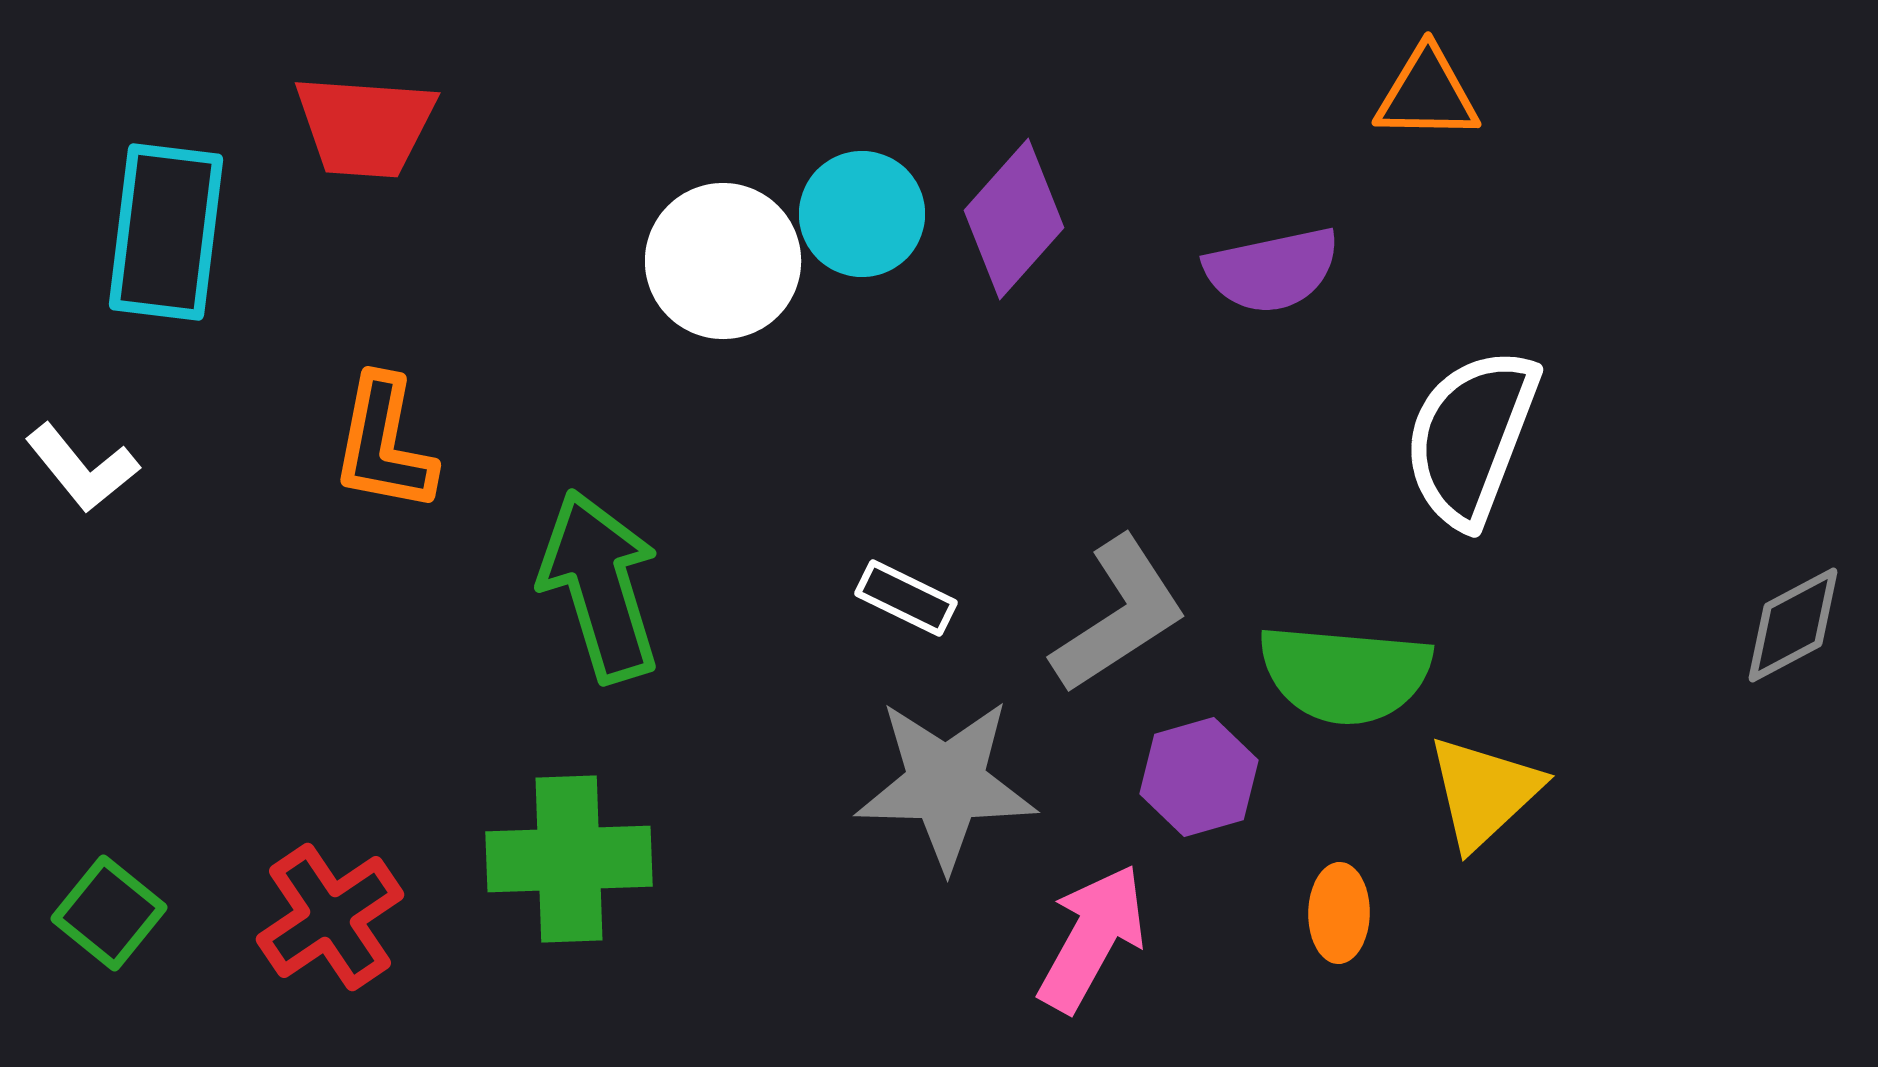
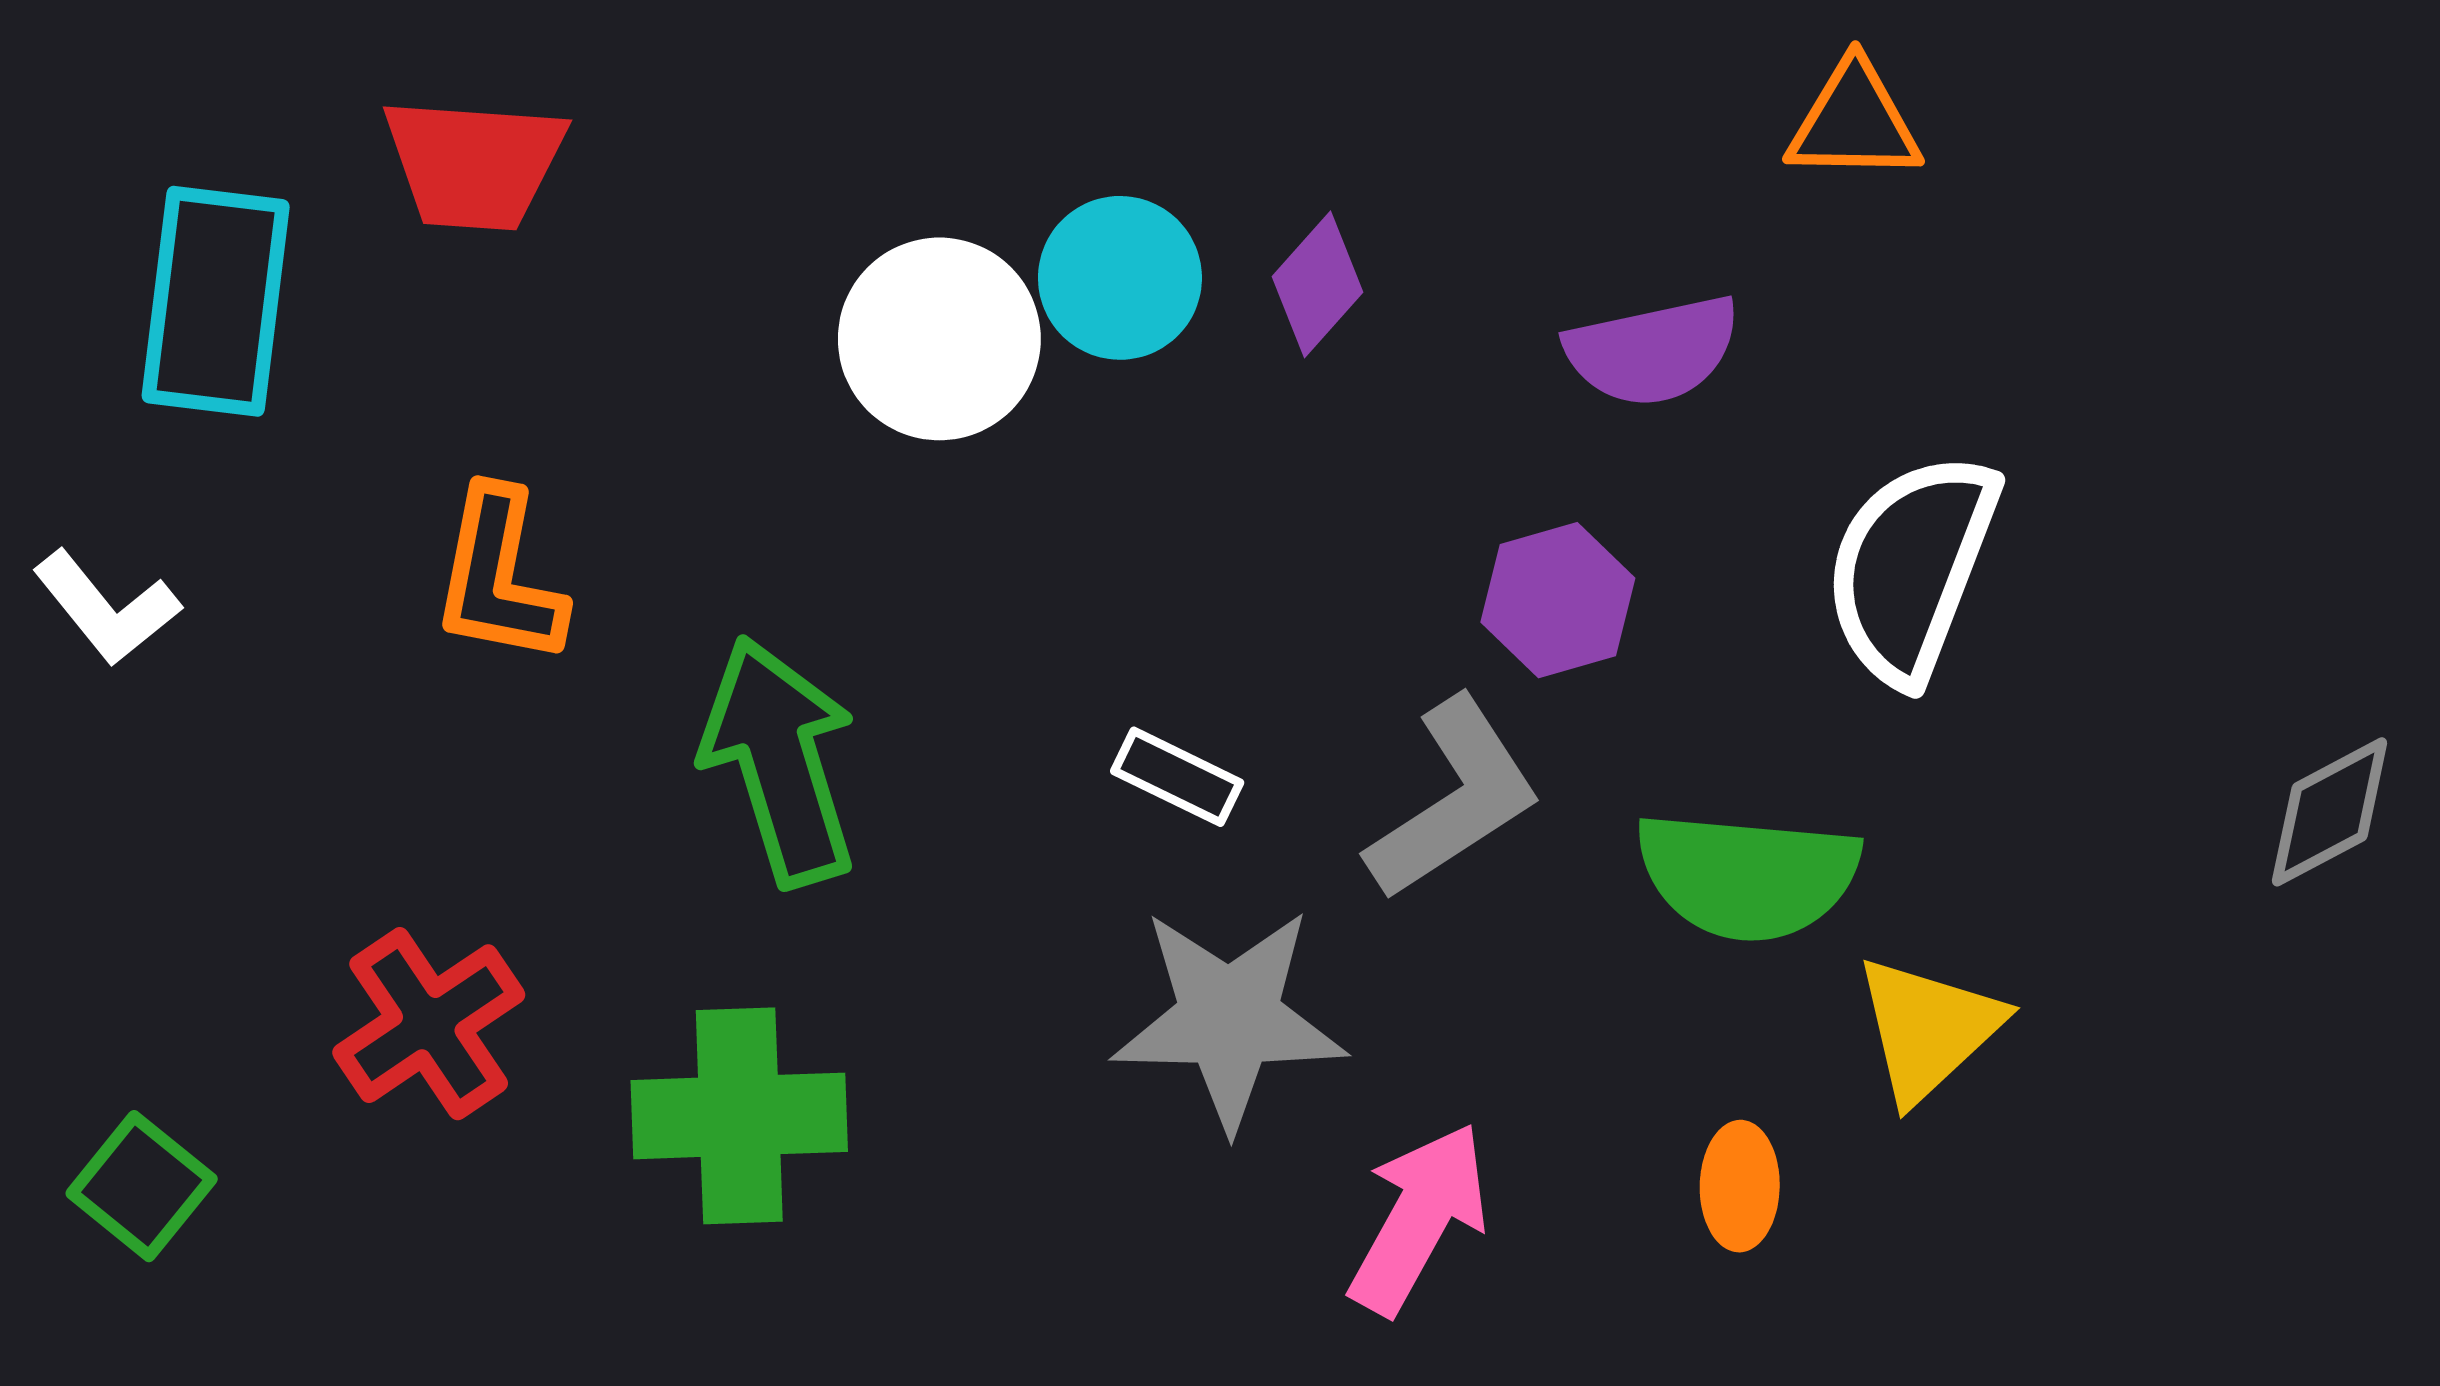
purple diamond: (1014, 219) -> (1317, 284), size x0.7
purple hexagon: (1199, 777) -> (1558, 600), moved
red cross: (330, 917) -> (429, 1024), moved

